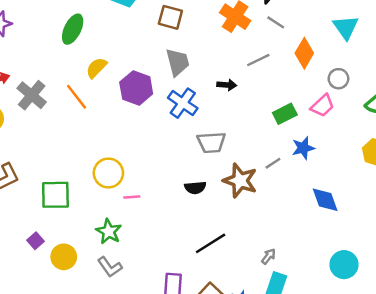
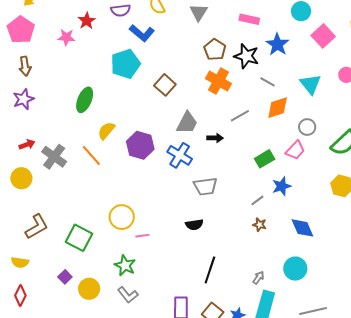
brown square: (170, 17) -> (165, 85), turned 30
gray line: (276, 22) -> (268, 82), moved
orange diamond: (304, 53) -> (278, 108), turned 45
gray trapezoid: (178, 62) -> (187, 123), moved, turned 45
brown star: (240, 181) -> (260, 225), moved, size x0.5
green square: (55, 195) -> (79, 238), turned 32
black line: (211, 243) -> (210, 270), turned -36
cyan circle: (344, 265) -> (295, 269), moved

